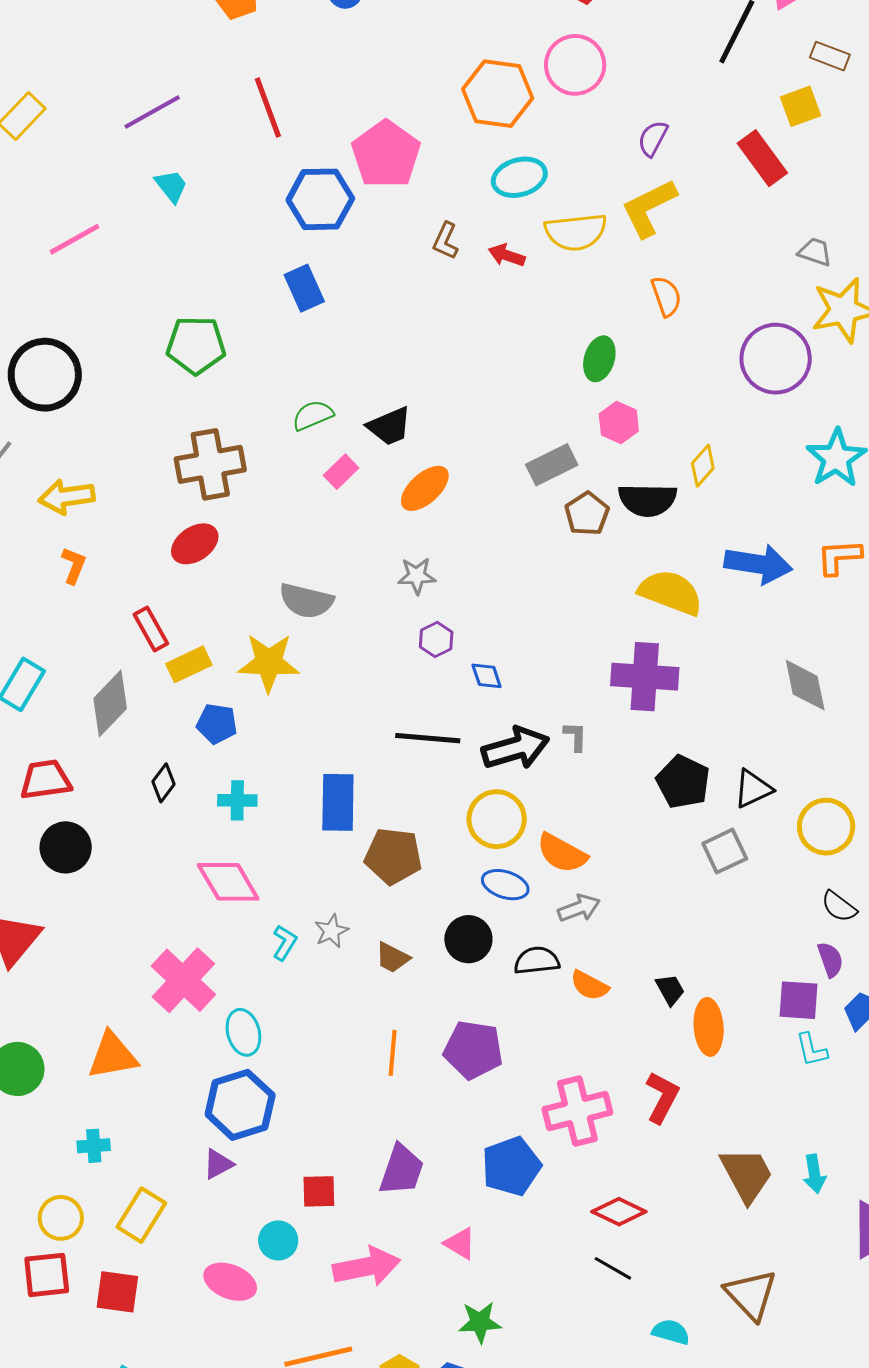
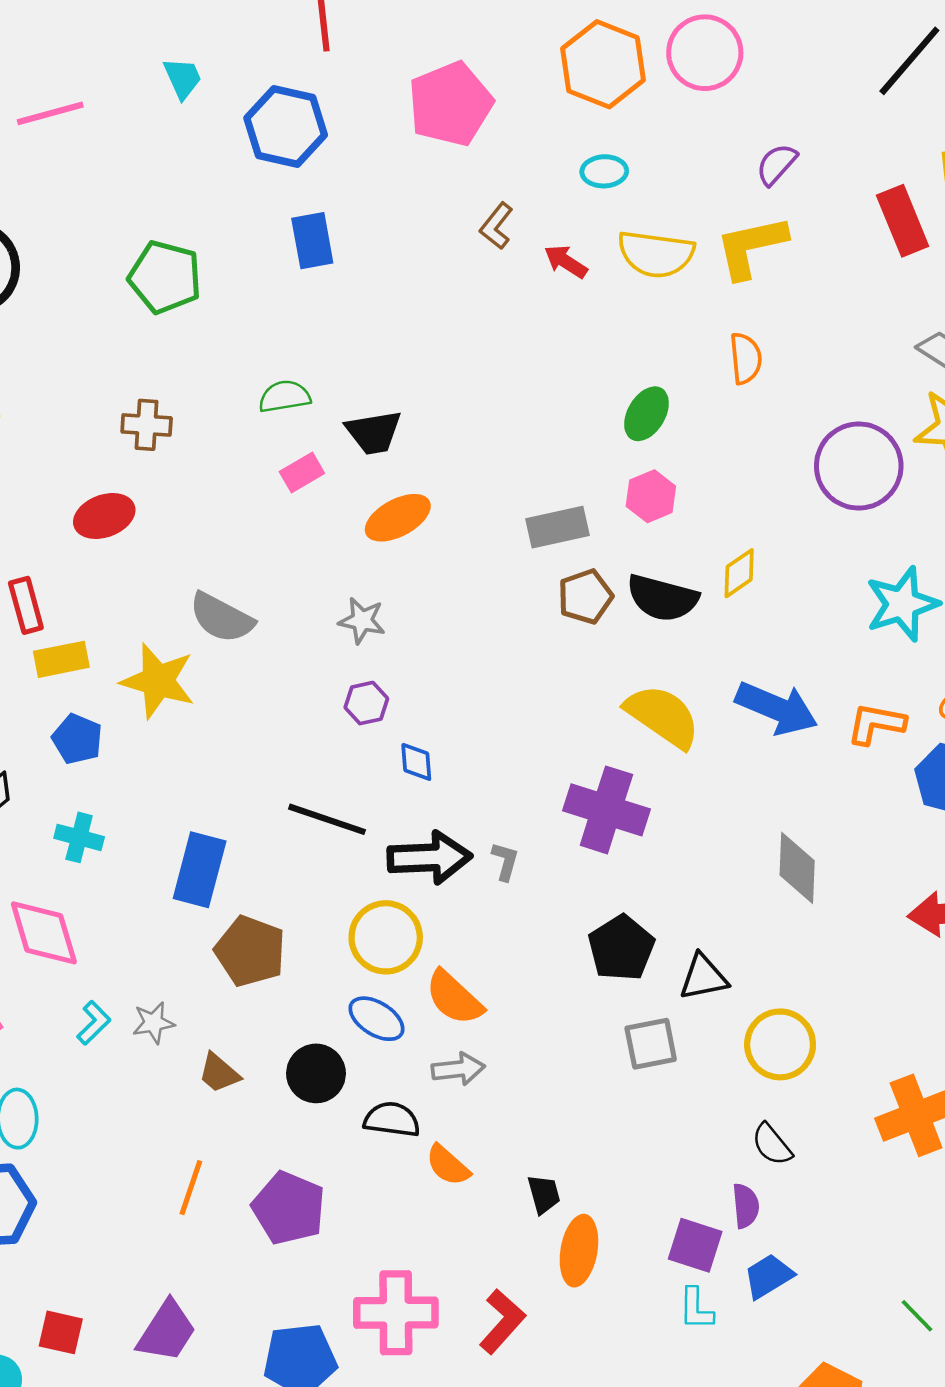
cyan ellipse: (519, 177) -> (604, 171), size x0.7
blue hexagon: (320, 199) -> (286, 126), moved
brown cross: (210, 464) -> (147, 425), size x0.6

